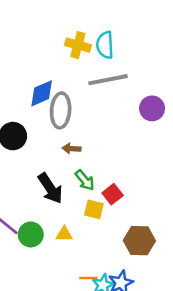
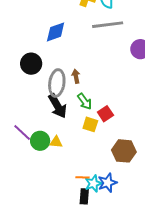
gray ellipse: (61, 110) -> (57, 83), moved
brown arrow: (72, 149) -> (76, 76), turned 72
yellow triangle: (64, 234) -> (56, 142), moved

